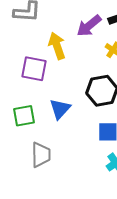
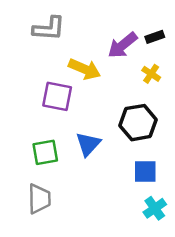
yellow arrow: (57, 46) -> (85, 69), turned 132
gray trapezoid: (41, 155) -> (39, 199), moved

